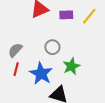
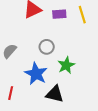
yellow line: (89, 16) -> (82, 15), turned -54
red line: (16, 69) -> (11, 93), moved

